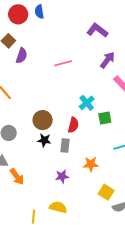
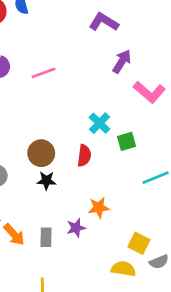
pink line: (63, 63) -> (44, 73), moved
gray rectangle: (65, 146) -> (46, 237), moved
orange star: (91, 164) -> (99, 208), moved
yellow semicircle: (58, 207) -> (123, 269), moved

